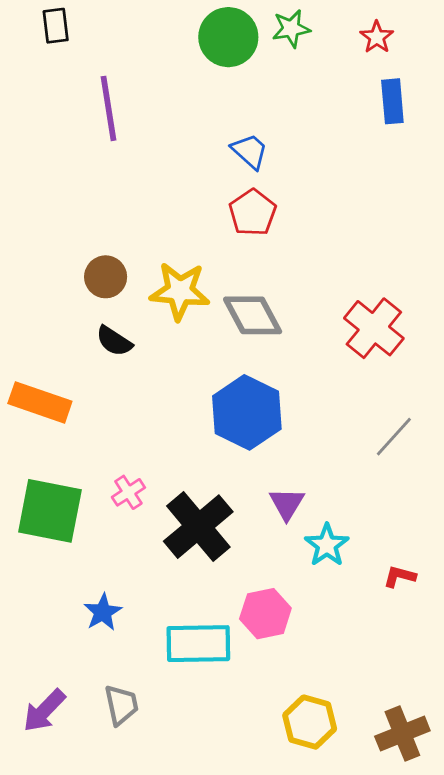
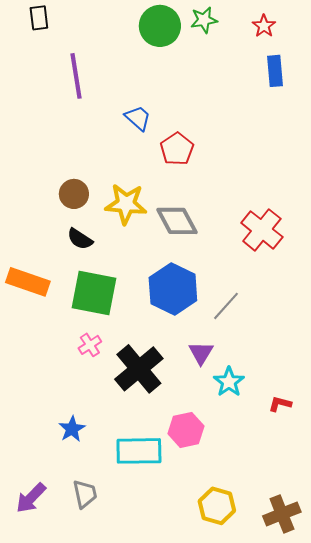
blue trapezoid: (250, 151) -> (138, 118), moved
gray line: (394, 437) -> (226, 306), moved
green square: (50, 511) -> (94, 293), moved

